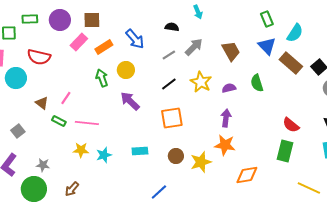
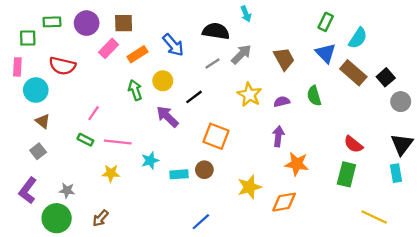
green rectangle: (267, 19) -> (326, 22), turned 49
black semicircle: (172, 27) -> (216, 31), size x1.6
black line: (169, 84) -> (194, 97), moved
brown triangle: (42, 103) -> (43, 121), moved
orange square: (172, 118) -> (216, 136), turned 30
orange star: (225, 145) -> (297, 164), moved
cyan star: (104, 155) -> (150, 160), moved
brown circle: (176, 156) -> (204, 170), moved
orange diamond: (247, 175) -> (284, 202), moved

